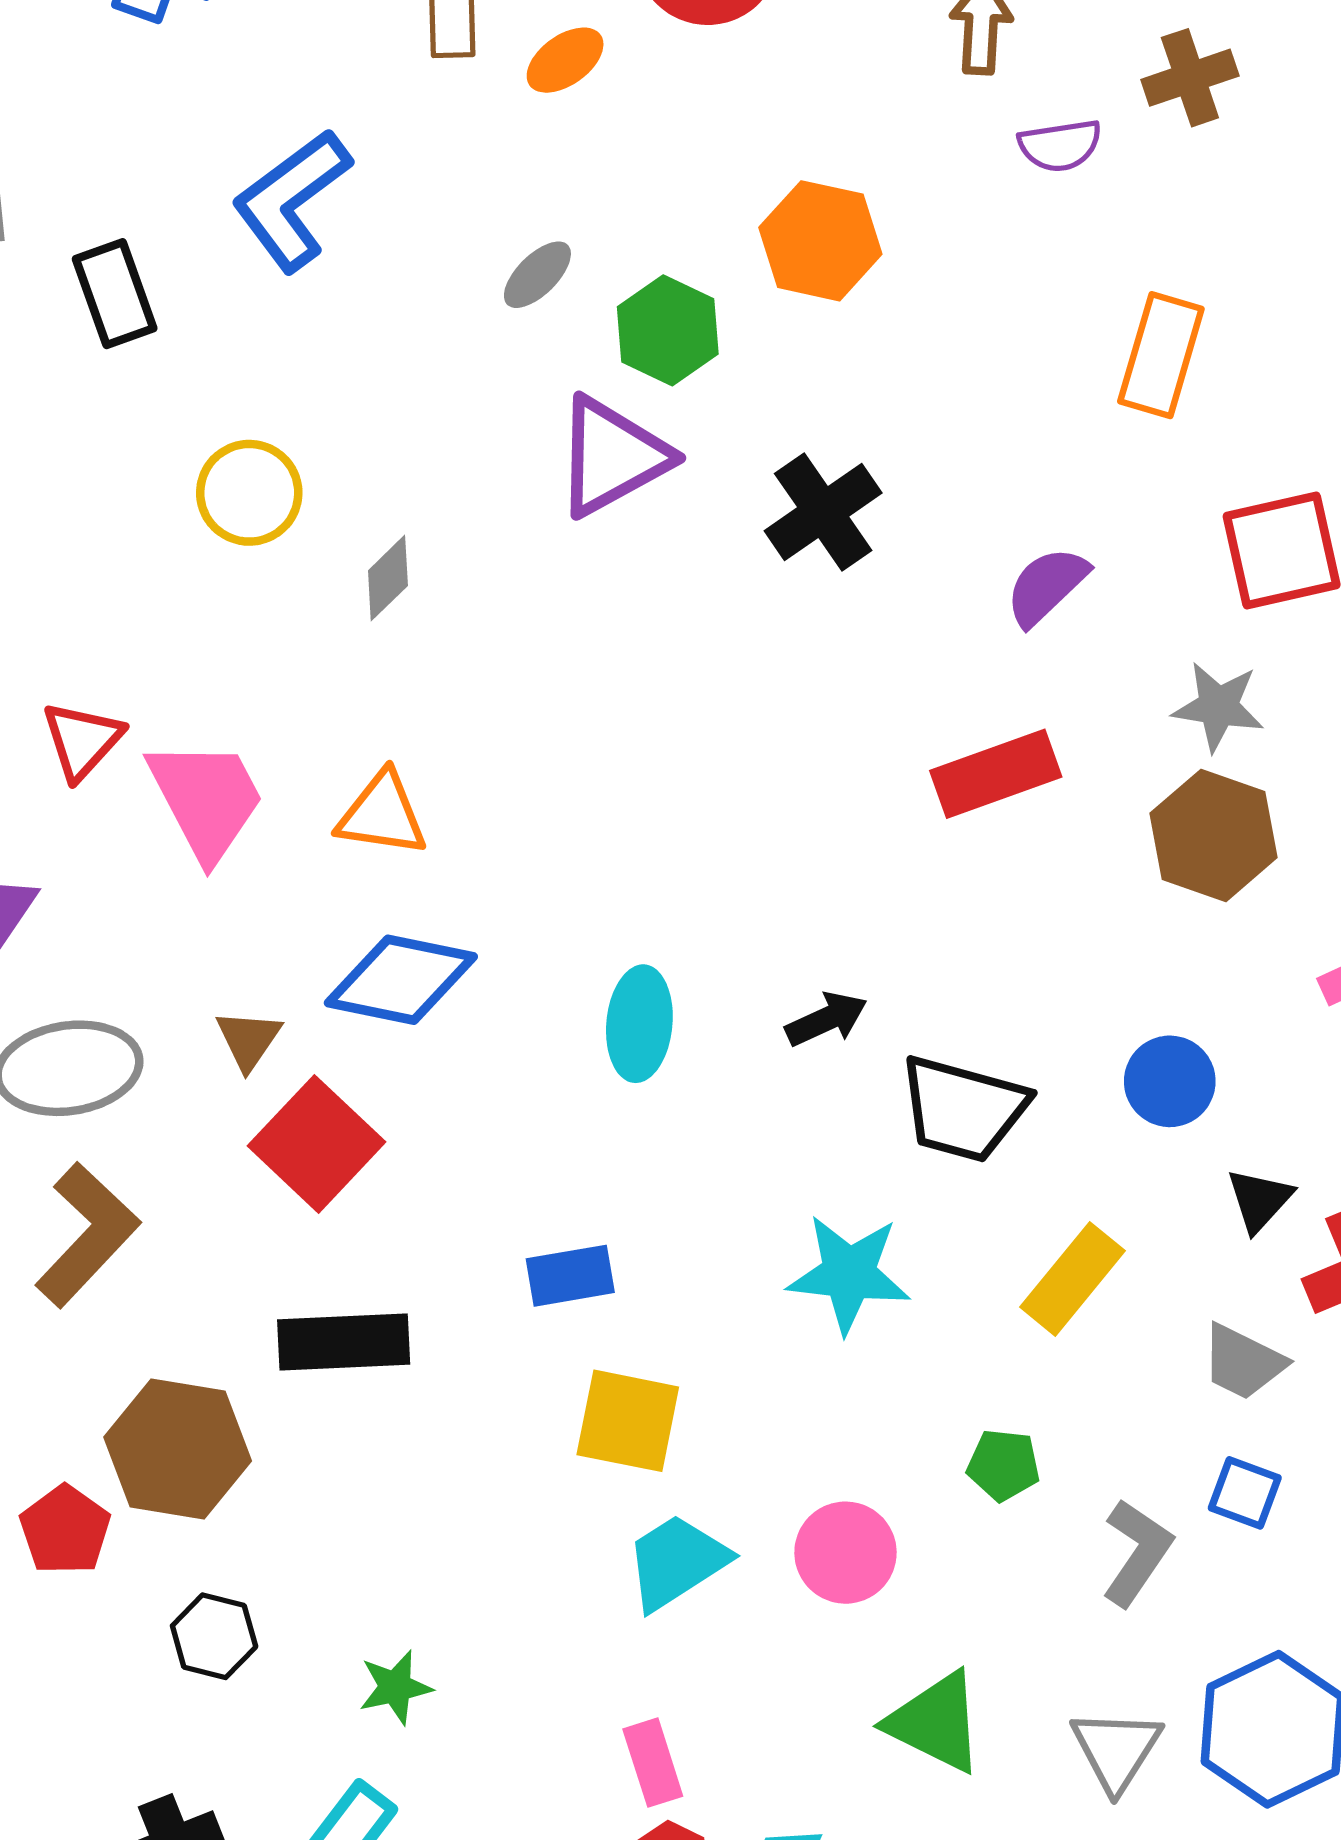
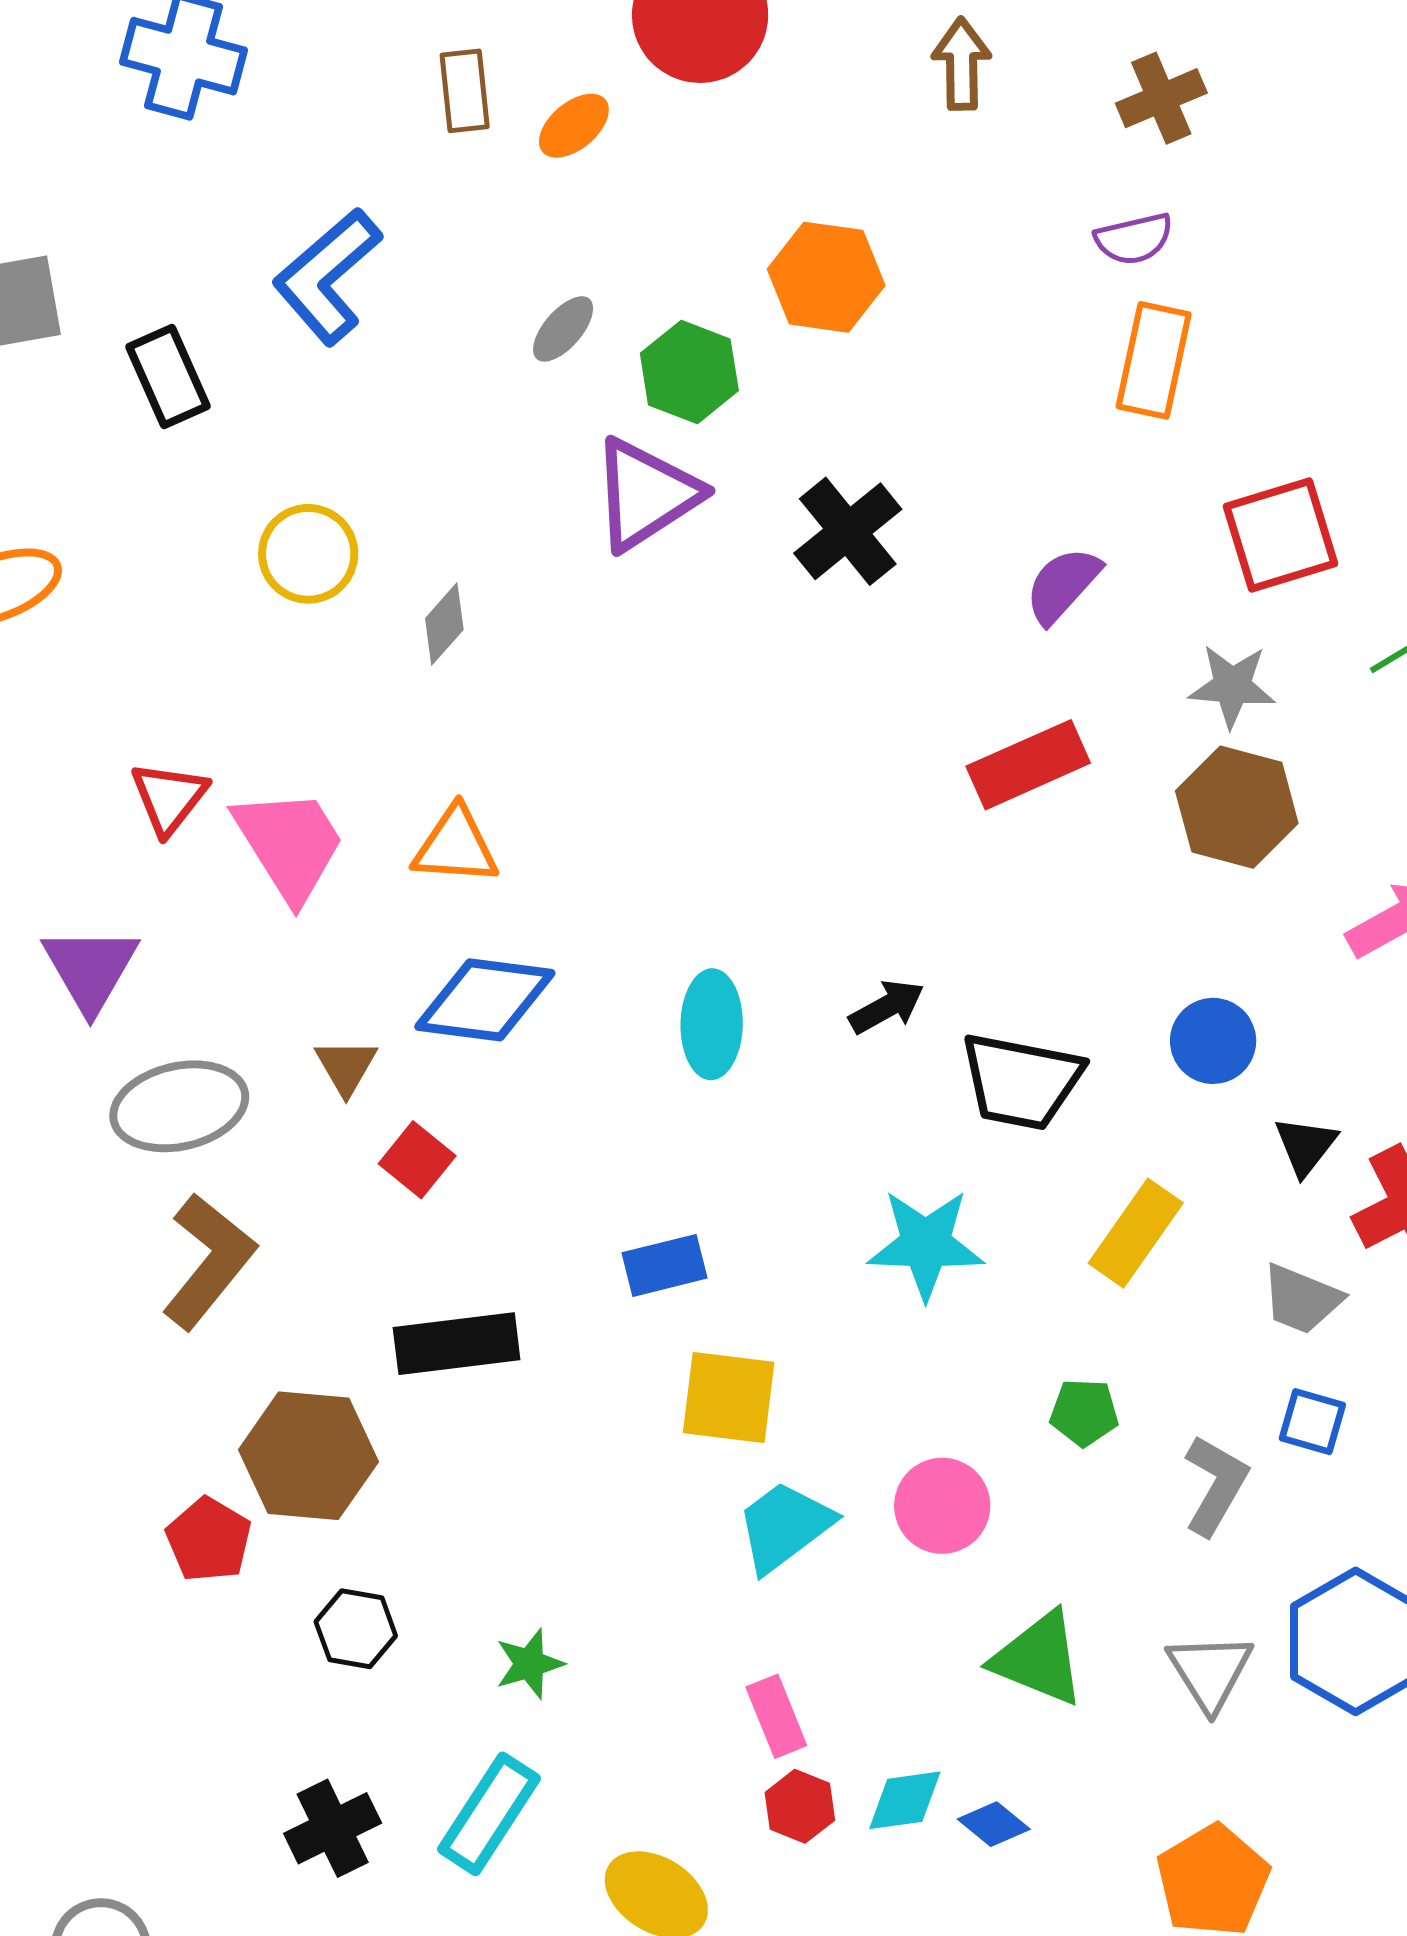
purple semicircle: (1060, 145) -> (1134, 239), moved
red square: (316, 1144) -> (417, 1160), size x0.6

